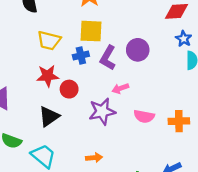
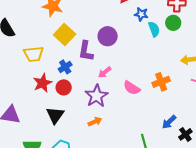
yellow square: (91, 31) -> (65, 35), turned -30
blue cross: (81, 55) -> (65, 67), moved
pink semicircle: (144, 116) -> (132, 88), turned 42
orange arrow: (94, 158) -> (95, 122), moved

